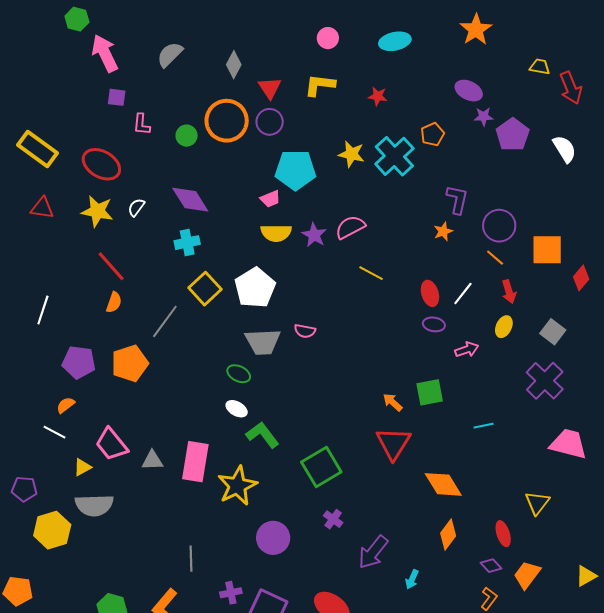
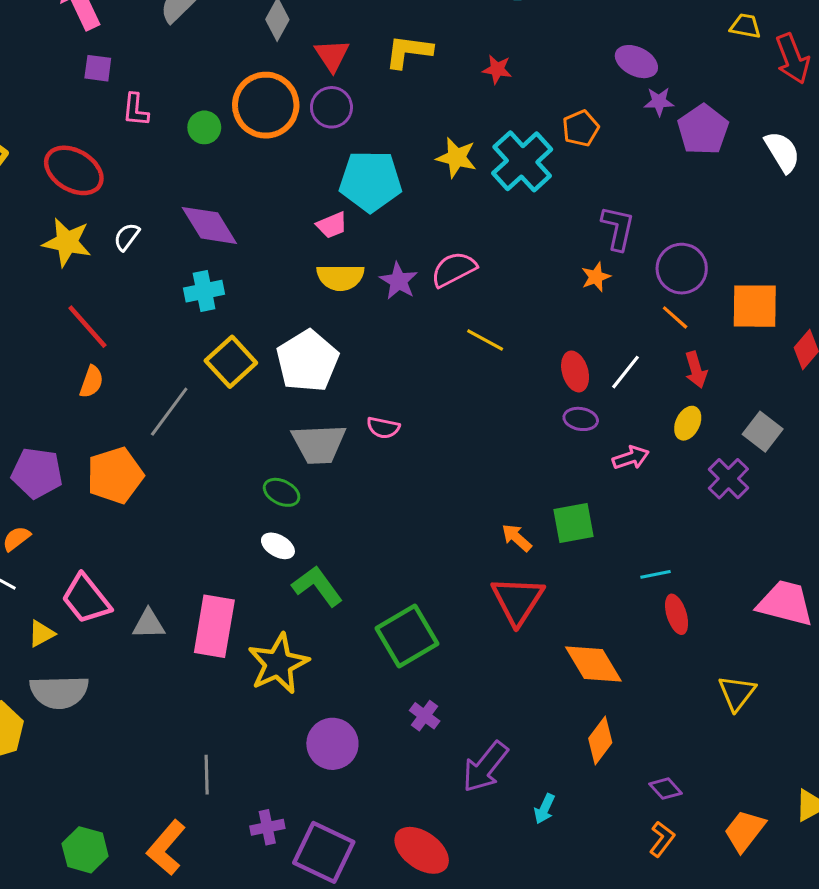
purple cross: (545, 381) -> (728, 479), moved, size x0.7
red ellipse: (503, 534) -> (677, 614), moved
orange trapezoid: (527, 575) -> (745, 831), moved

